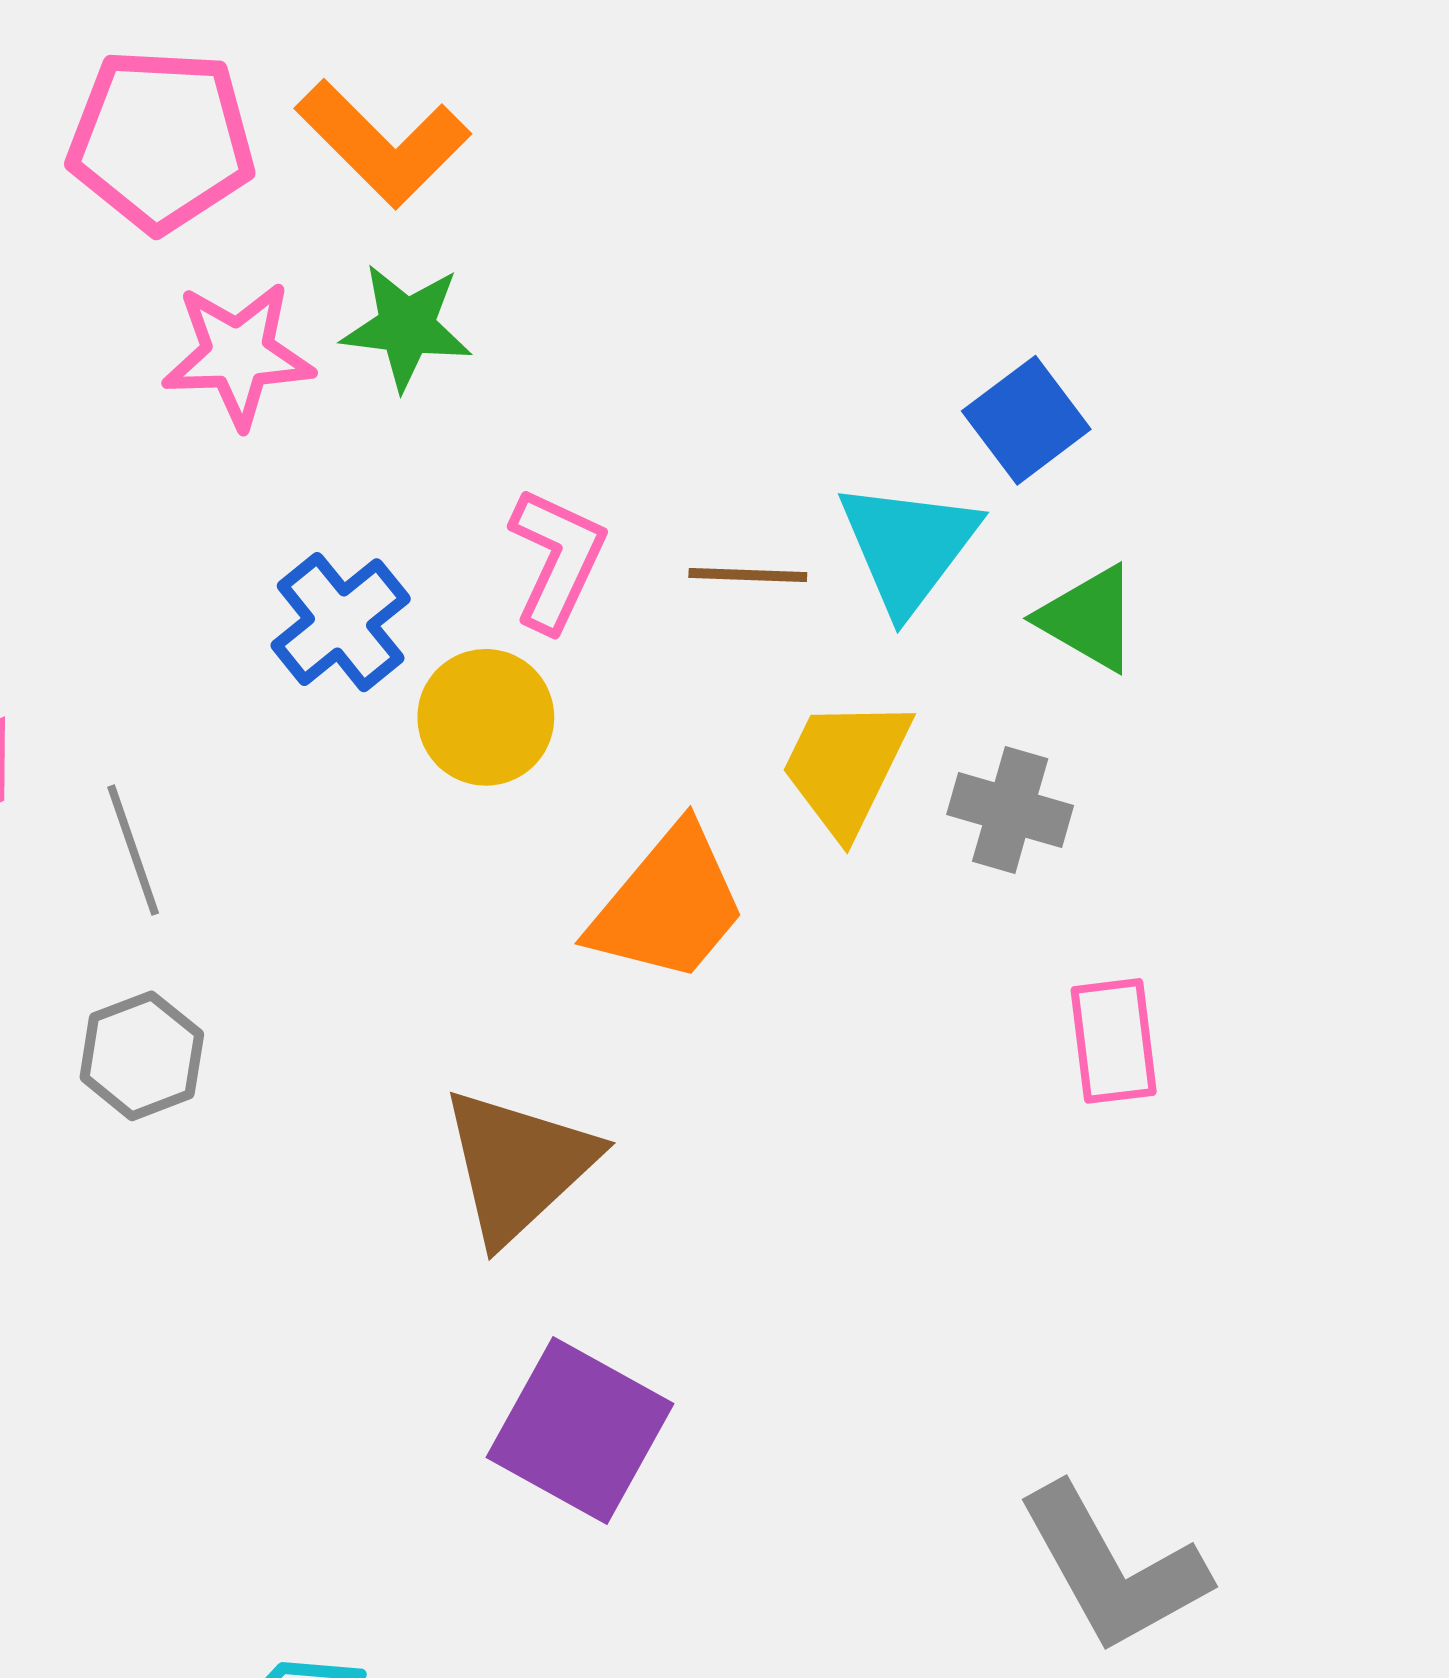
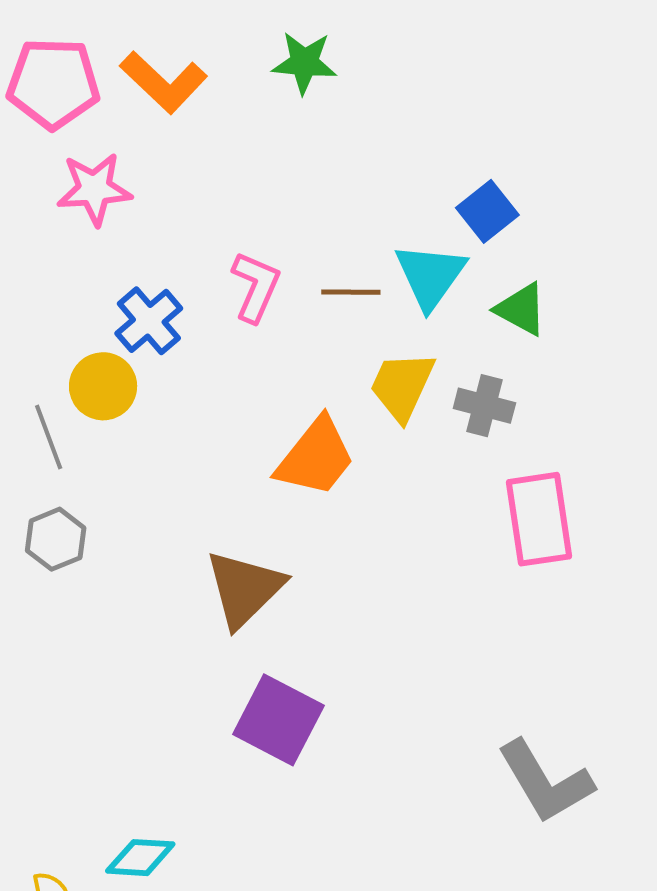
green star: (407, 327) -> (304, 63), moved
yellow circle: (486, 717) -> (103, 386), moved
pink rectangle: (1114, 1041) -> (539, 519), size x1.5

